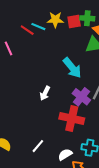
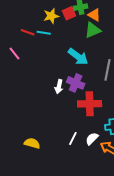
cyan line: (38, 27) -> (44, 33), moved
purple cross: (81, 97) -> (76, 83), moved
white line: (38, 146) -> (73, 138), moved

